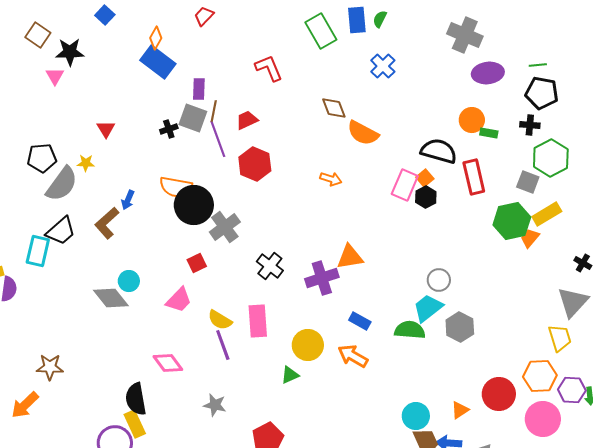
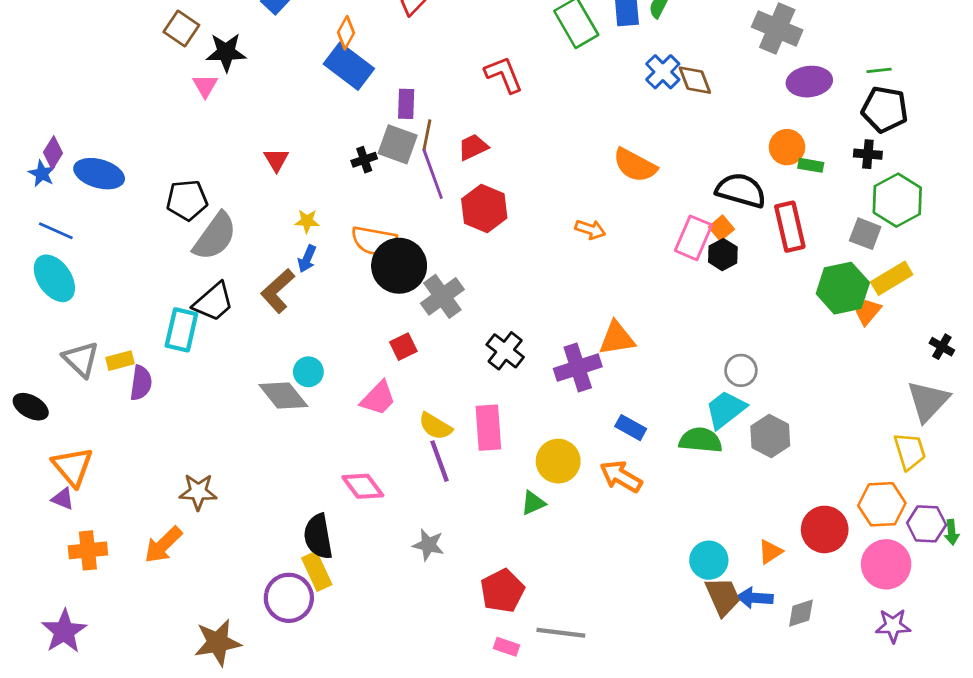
brown diamond: (334, 108) -> (695, 80), moved
yellow star: (86, 163) -> (307, 221), moved

